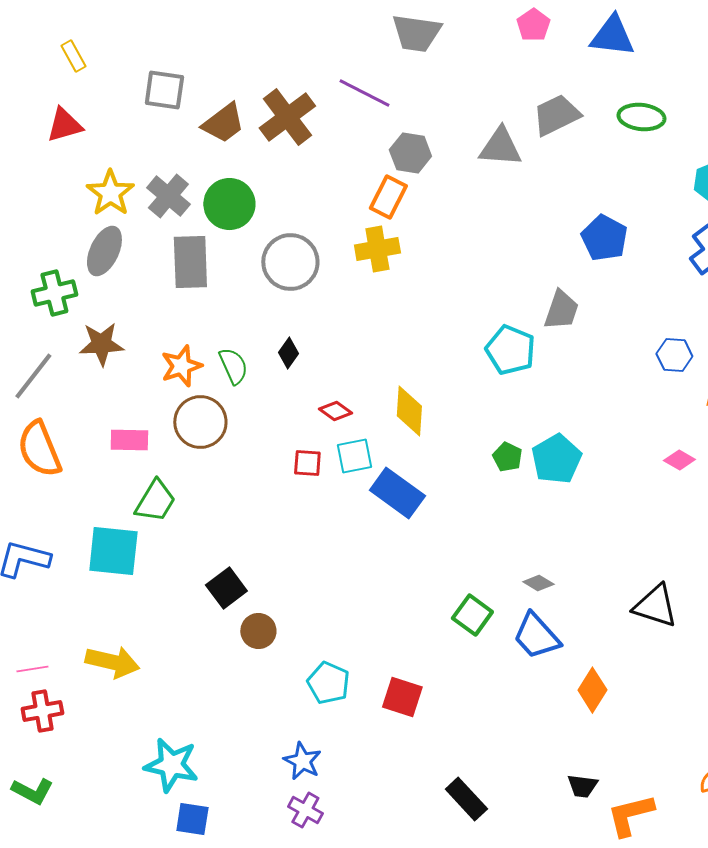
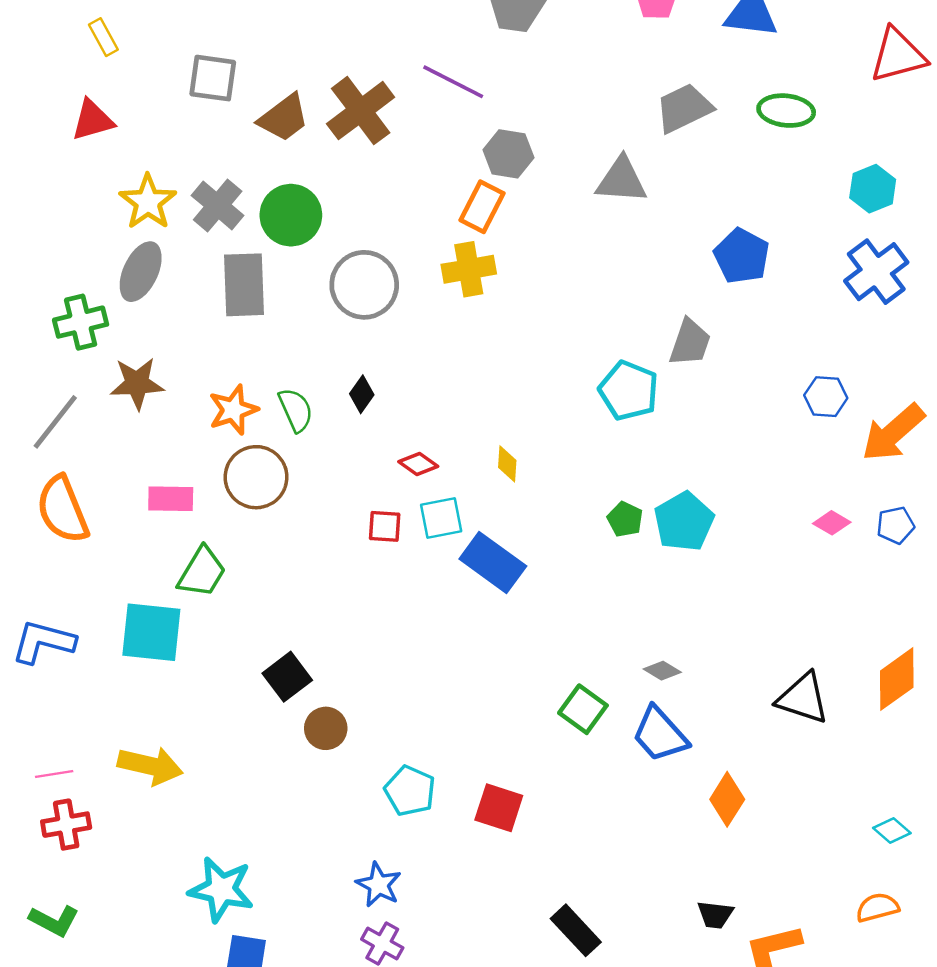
gray triangle: (500, 147) -> (621, 180), moved
yellow diamond: (409, 411) -> (507, 464), size x0.6

